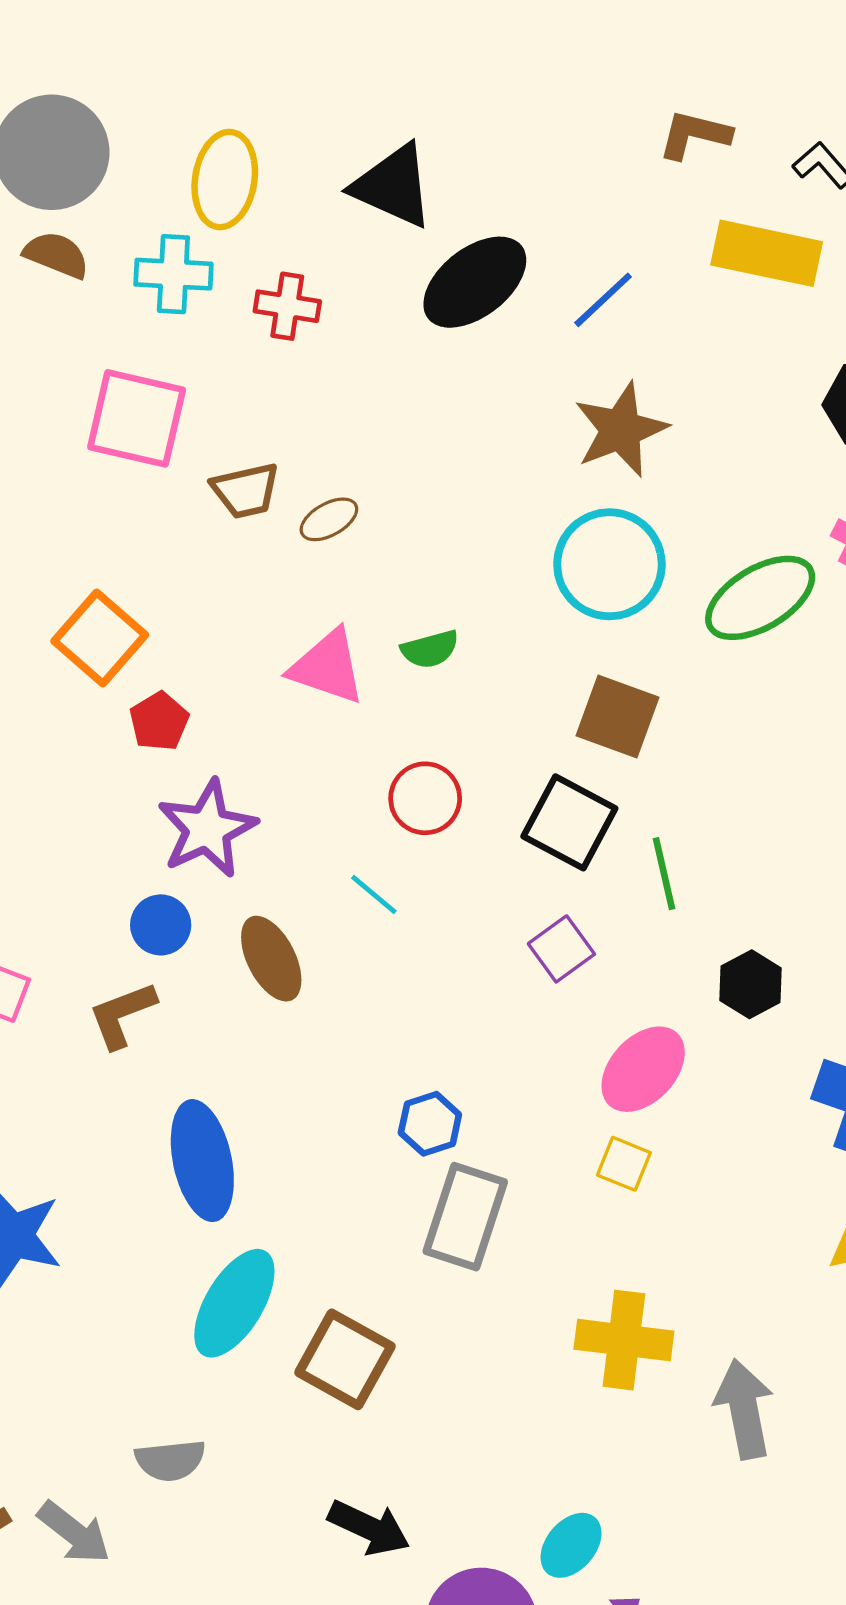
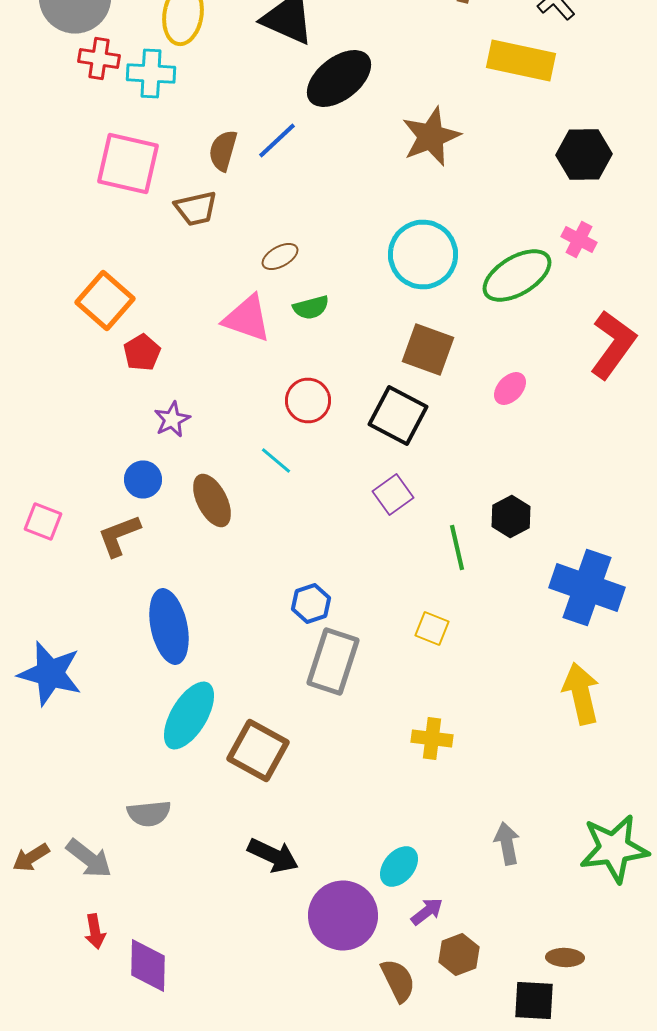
brown semicircle: (56, 255) -> (223, 150), moved, turned -96
blue line: (603, 300) -> (277, 140), moved
red cross: (287, 306) -> (99, 58), moved
brown star: (621, 430) -> (431, 136), moved
brown ellipse: (329, 519) -> (280, 256), moved
purple star: (207, 829) -> (172, 420), size x0.6
green line: (664, 874) -> (457, 548), moved
pink ellipse: (643, 1069) -> (510, 388), moved, size x0.6
yellow cross: (624, 1340) -> (432, 738), size x0.7
gray arrow: (744, 1409) -> (507, 844), moved, size x0.7

